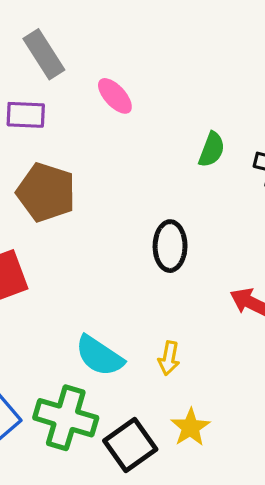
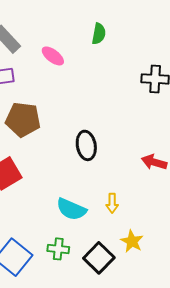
green semicircle: (212, 149) -> (99, 34), moved
black ellipse: (170, 246) -> (86, 145), moved
green cross: (66, 418) -> (58, 249), size x0.6

